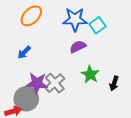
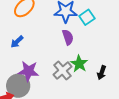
purple semicircle: (78, 47) -> (68, 37), turned 98
gray cross: (55, 83) -> (62, 71), moved

